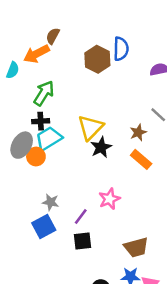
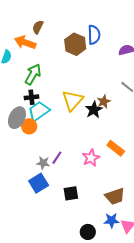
orange arrow: (36, 54) -> (25, 42), turned 50
brown star: (138, 132) -> (104, 102), moved
black star: (101, 147) -> (94, 110), moved
orange rectangle: (141, 159) -> (116, 148), moved
purple line: (81, 216) -> (57, 158), moved

